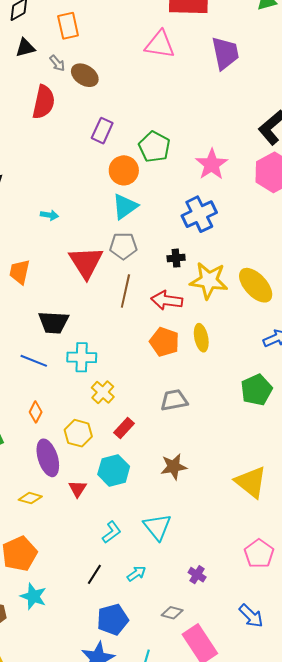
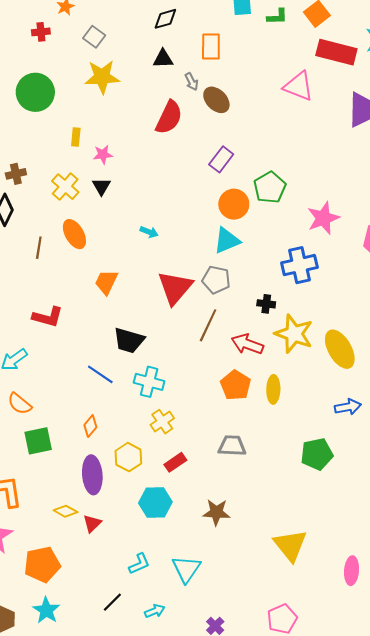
red triangle: (78, 489) -> (92, 523), moved

